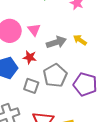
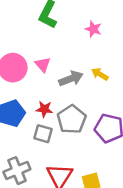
red star: (30, 57) -> (44, 109), moved

